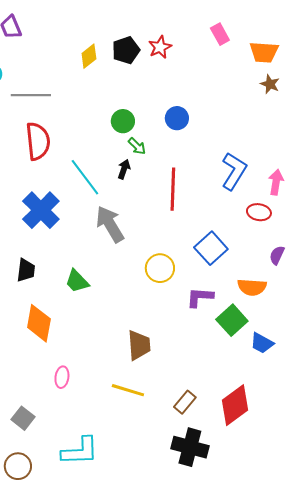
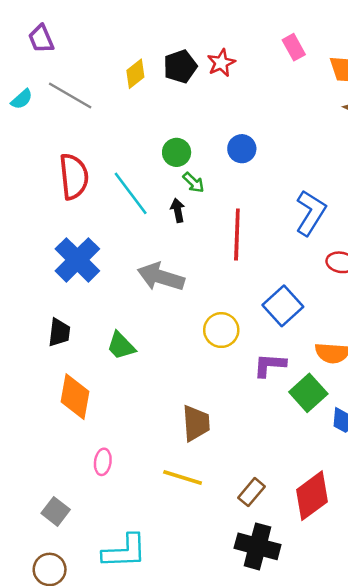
gray line: (31, 95) -> (70, 96), moved, turned 30
black arrow: (124, 169) -> (178, 210), turned -30
cyan line: (85, 177) -> (131, 193), moved
gray arrow: (110, 224) -> (161, 277), turned -42

